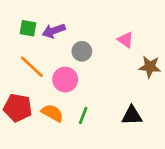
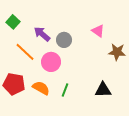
green square: (28, 28) -> (13, 22), moved, turned 32
purple arrow: (54, 31) -> (42, 34), moved, turned 60

